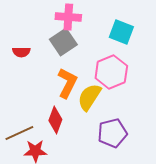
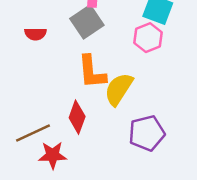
pink hexagon: (111, 72) -> (148, 38), moved, size x0.7
orange L-shape: (67, 83) -> (92, 72), turned 148

